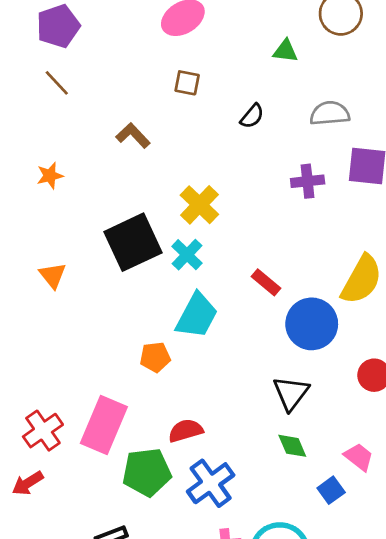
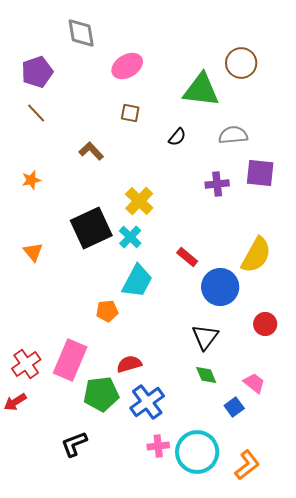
green triangle: (285, 51) -> (201, 90), size x2.0

